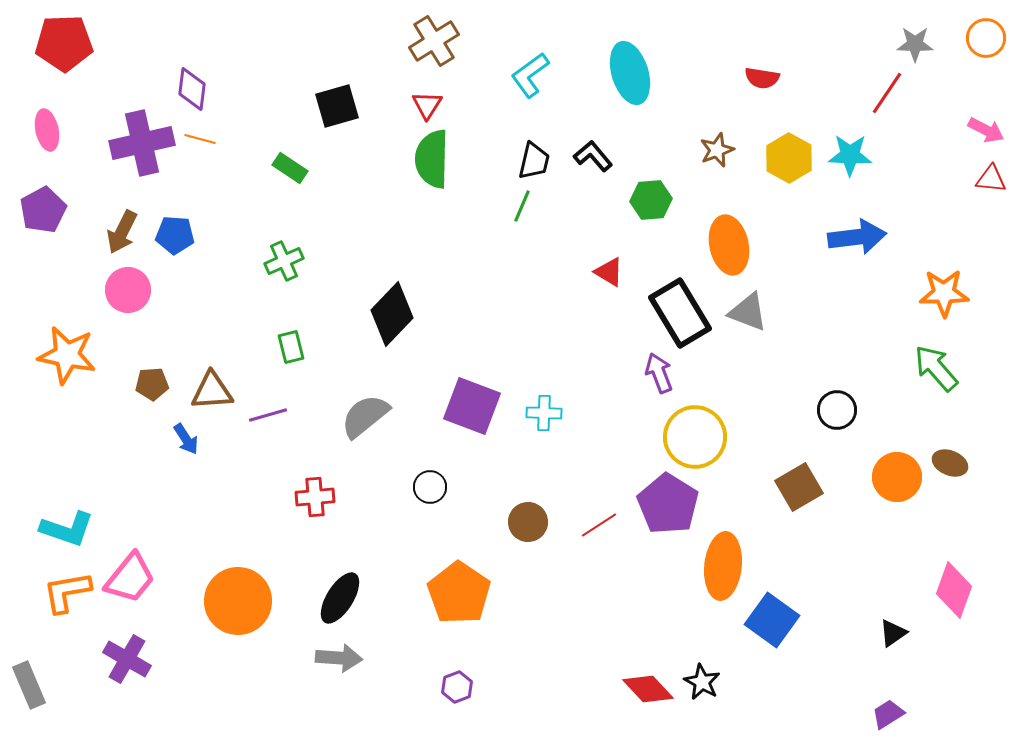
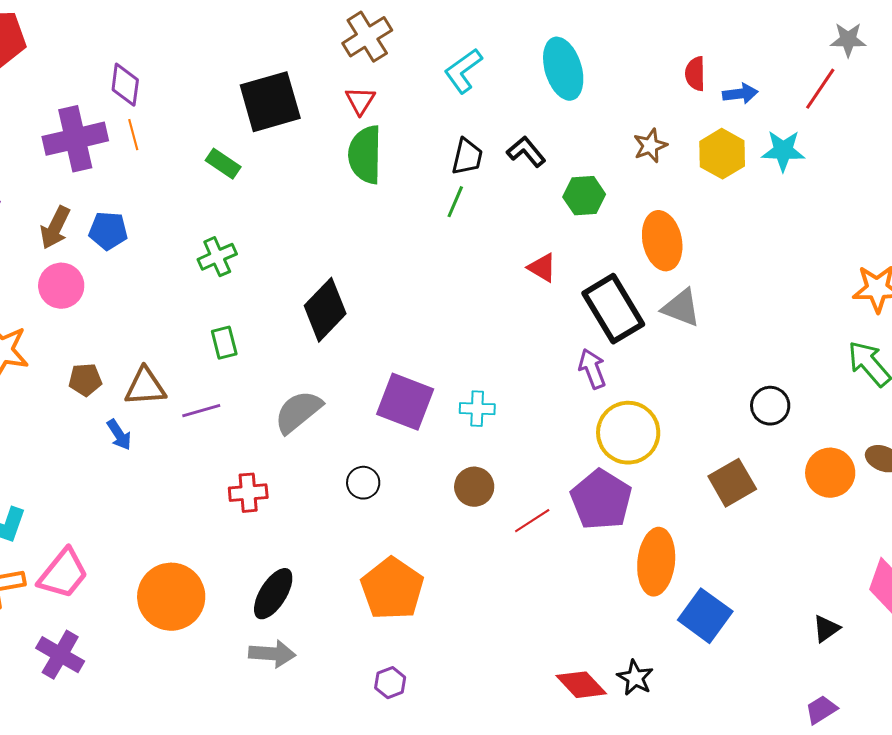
red semicircle: (762, 78) -> (695, 74), turned 80
black square: (337, 106) -> (270, 102), size x1.4
orange line: (200, 139) -> (133, 135), turned 60
blue arrow: (857, 237) -> (740, 94), moved, size x0.6
brown circle: (528, 522) -> (474, 487), moved

